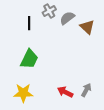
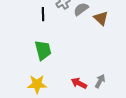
green trapezoid: (29, 59) -> (43, 50), turned -40

